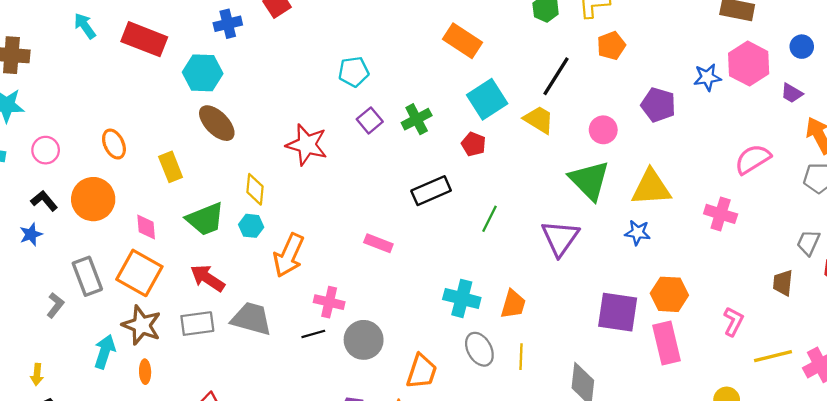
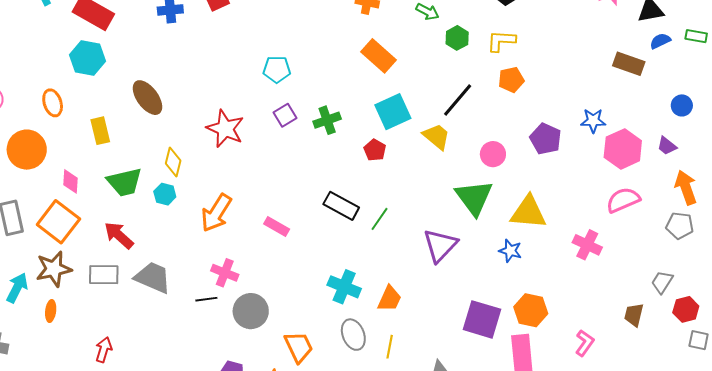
pink hexagon: (749, 64) -> (623, 149), moved
cyan hexagon: (203, 73) -> (87, 58), moved
black rectangle: (431, 191) -> (341, 206), moved, turned 44
orange arrow: (289, 255) -> (216, 213), moved
brown star: (142, 325) -> (54, 269), turned 30
orange trapezoid: (422, 371) -> (299, 347), turned -52

